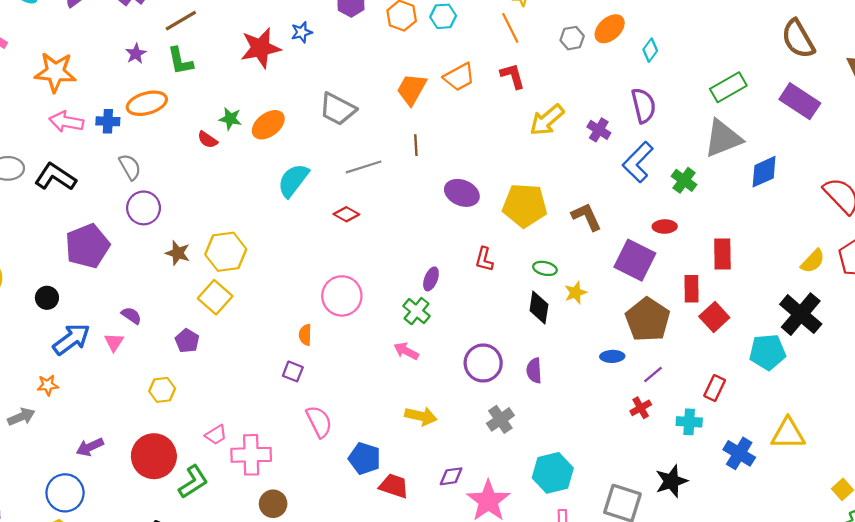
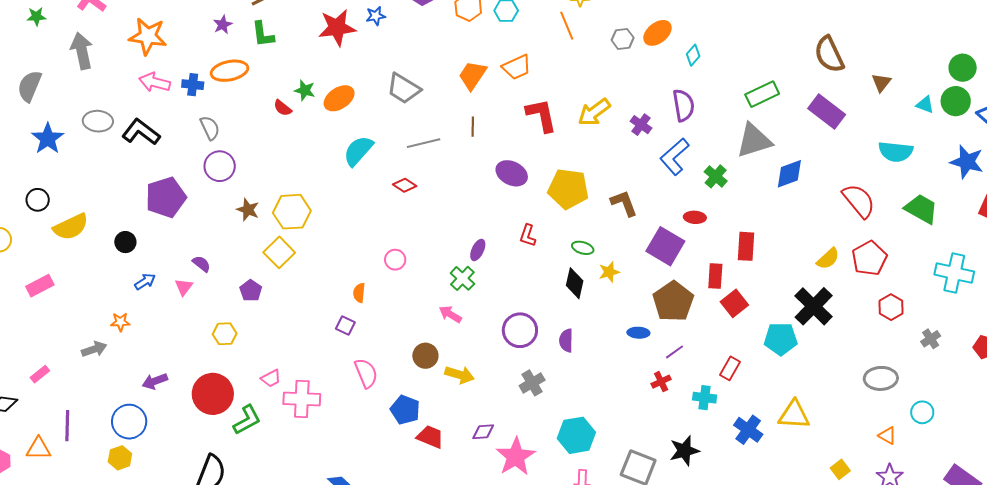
red L-shape: (513, 76) -> (541, 115), moved, size x1.4
pink circle: (342, 296) -> (395, 260), size x0.6
blue arrow: (71, 339) -> (145, 281), size x0.6
brown circle: (273, 504) -> (425, 356), moved

